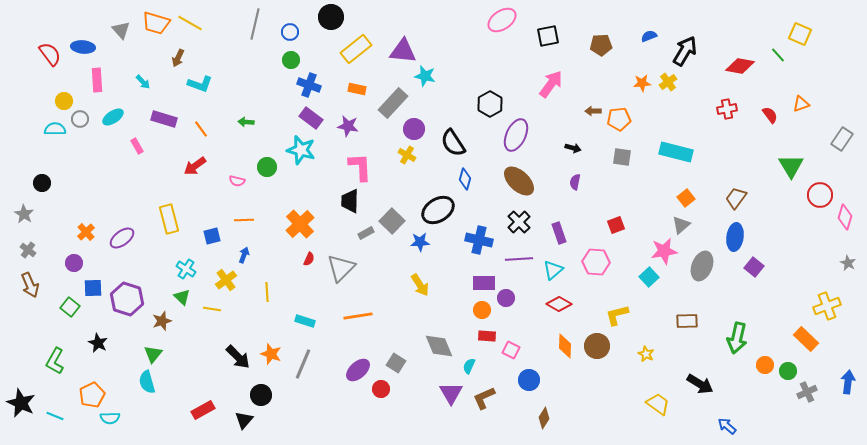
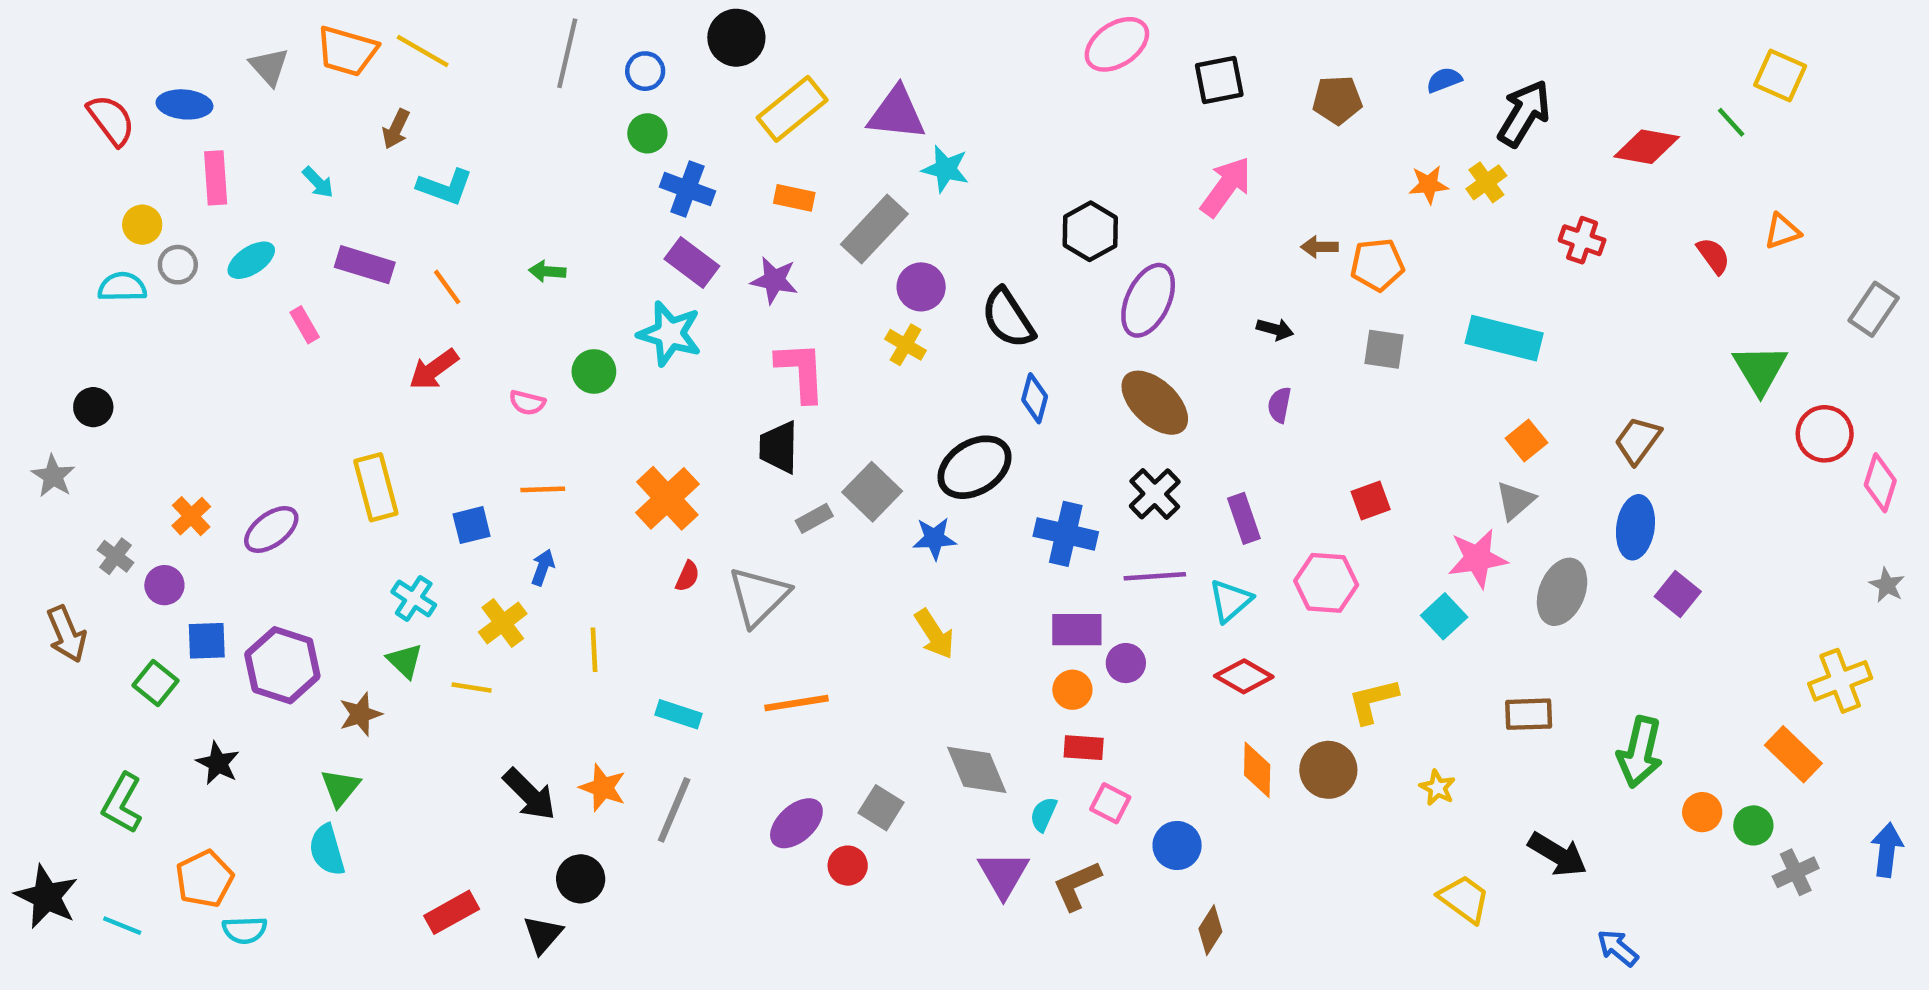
red cross: (727, 109) -> (1582, 240), moved, turned 30
gray cross: (28, 250) -> (116, 556), moved
pink square: (511, 350) -> (1110, 803), moved

